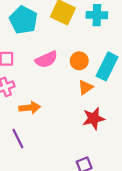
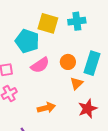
cyan pentagon: (23, 20) -> (27, 41), moved
orange arrow: (30, 108) -> (46, 108), moved

